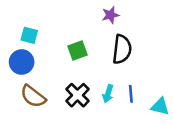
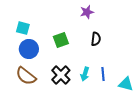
black semicircle: (122, 49) -> (96, 39), size x0.6
blue circle: (22, 62) -> (29, 49), moved

